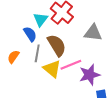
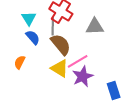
cyan triangle: (40, 19) -> (29, 18), moved
gray line: (37, 53) -> (53, 26), moved
purple star: (90, 75) -> (83, 76), moved

